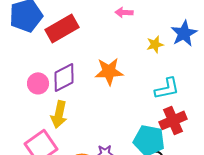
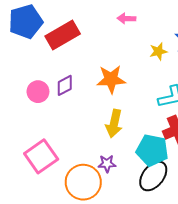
purple diamond: (64, 77) -> (65, 85), size x0.7
yellow arrow: (59, 114) -> (114, 123), moved

